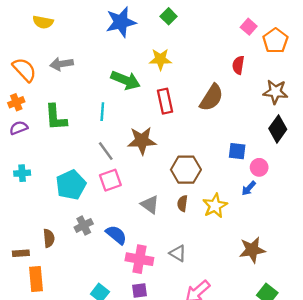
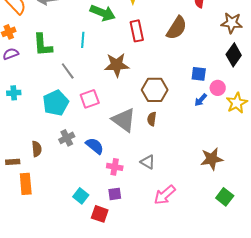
gray line: (106, 151) -> (68, 71), moved
blue arrow: (249, 188) -> (201, 100), moved
gray triangle: (150, 205) -> (124, 120), size x1.5
yellow star: (215, 206) -> (237, 103), moved
pink cross: (139, 259) -> (115, 167), size x0.7

